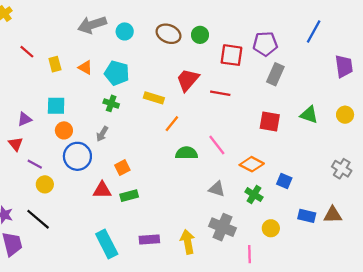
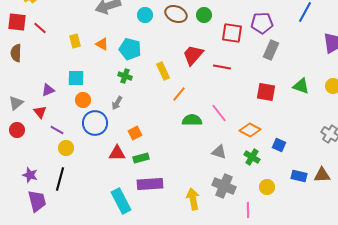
cyan circle: (125, 31) -> (145, 15), moved
red line: (27, 52) -> (40, 28), moved
yellow rectangle: (154, 98) -> (163, 71), turned 48
black line: (38, 219) -> (60, 179), turned 65
purple rectangle: (149, 240) -> (150, 184), moved, size x1.4

